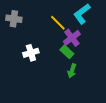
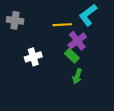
yellow line: (58, 23) -> (62, 25), turned -48

